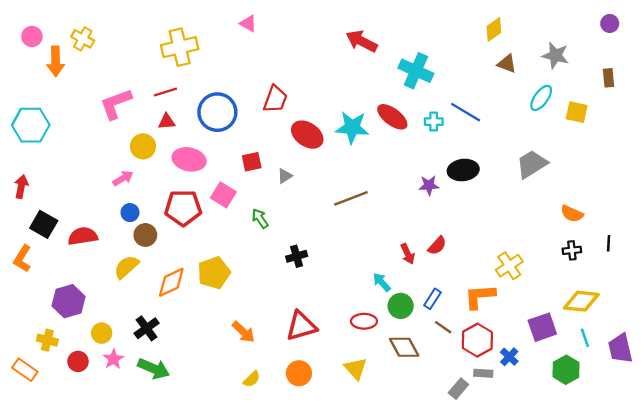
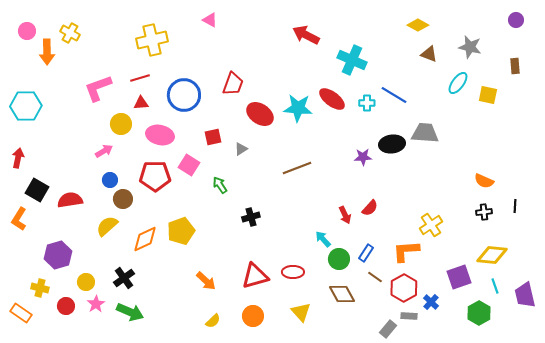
yellow diamond: (494, 29) -> (418, 25), turned 65
gray trapezoid: (532, 164) -> (425, 133), moved, turned 36
red ellipse: (364, 321) -> (293, 272), moved

